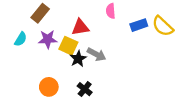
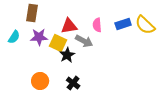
pink semicircle: (111, 11) -> (97, 25), moved
brown rectangle: (40, 13) -> (32, 13), turned -30
gray arrow: (97, 54) -> (84, 41), moved

